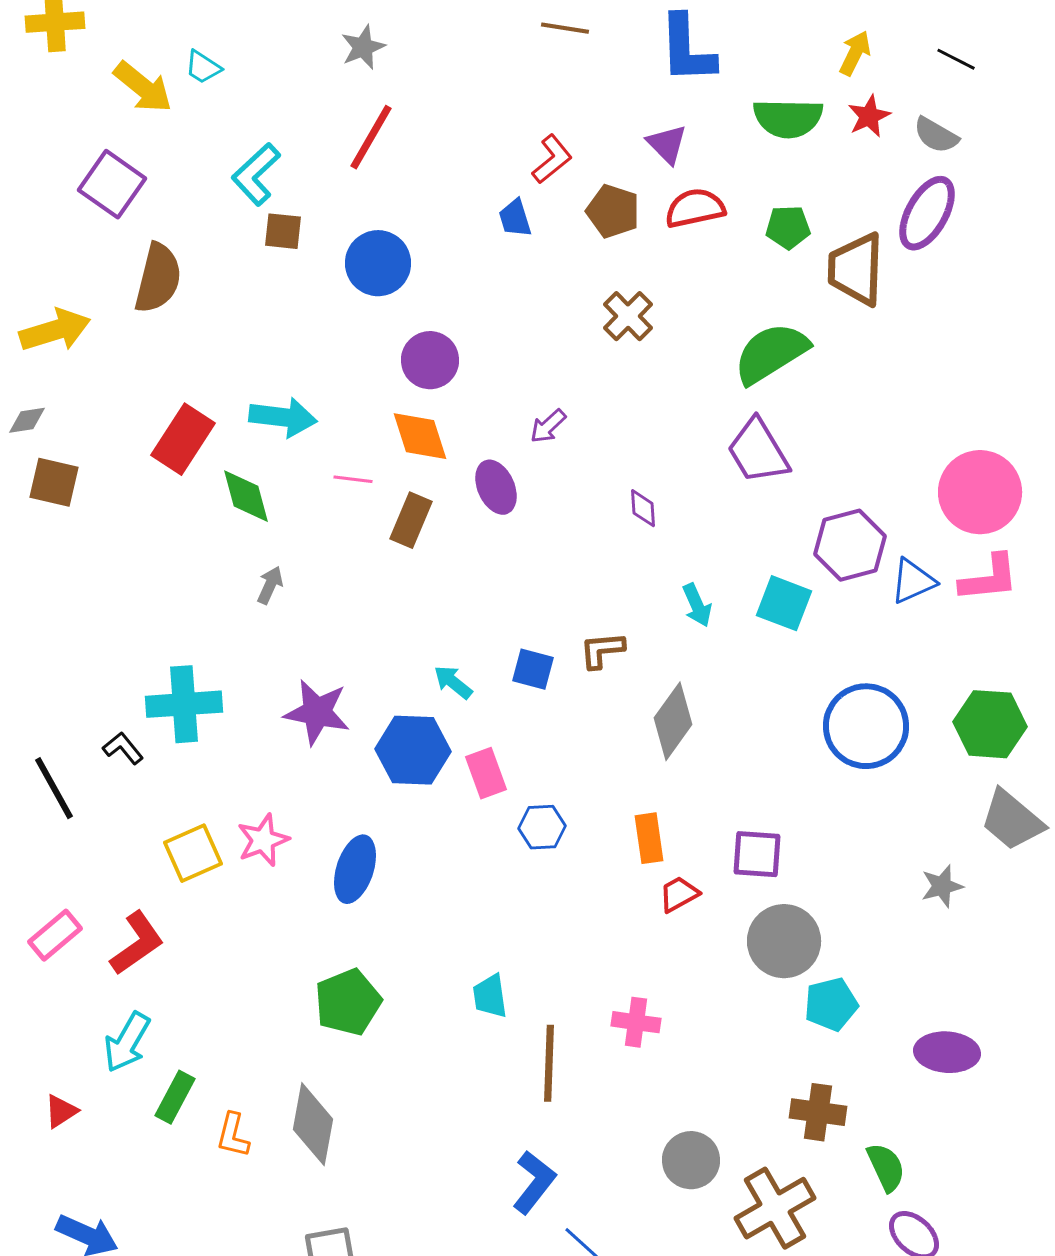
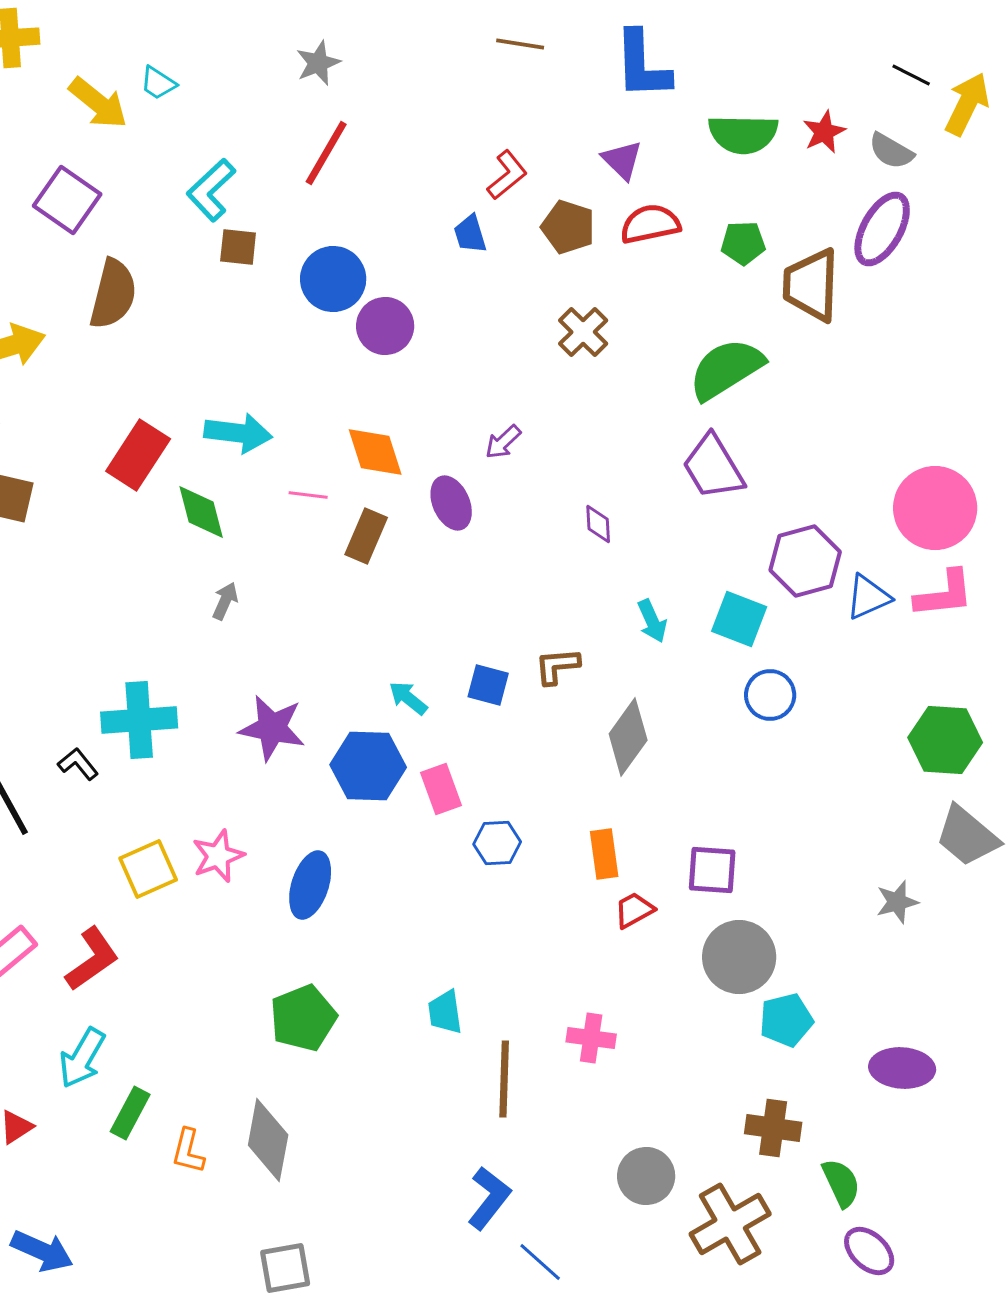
yellow arrow: (855, 53) -> (967, 104), moved, size x1.4
purple circle: (430, 360) -> (385, 326), moved
blue circle: (866, 726) -> (770, 695), moved, size x0.6

